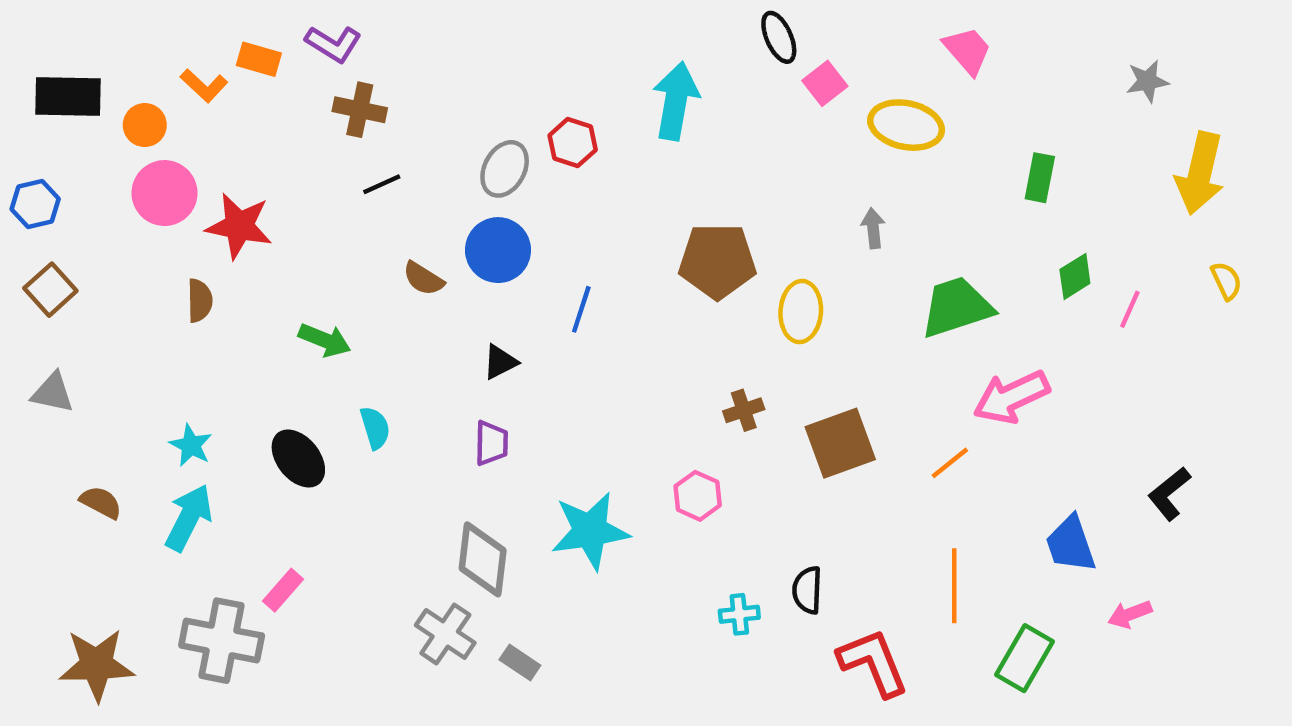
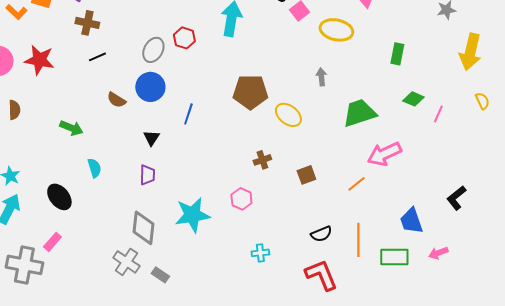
red star: (239, 226) -> (39, 60), moved
green diamond: (1075, 276) -> (413, 99), turned 55
yellow ellipse: (801, 312) -> (288, 115), turned -56
black triangle: (500, 362) -> (151, 138), turned -30
brown square: (840, 443) -> (306, 175), size x0.6
black ellipse: (298, 458) -> (59, 197), moved
black semicircle: (807, 590) -> (321, 234), moved, turned -115
green rectangle: (1024, 658) -> (394, 257), moved, turned 60

